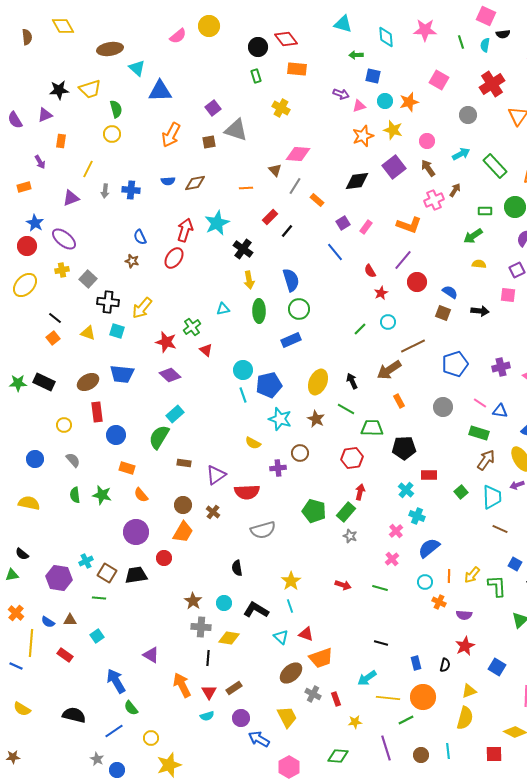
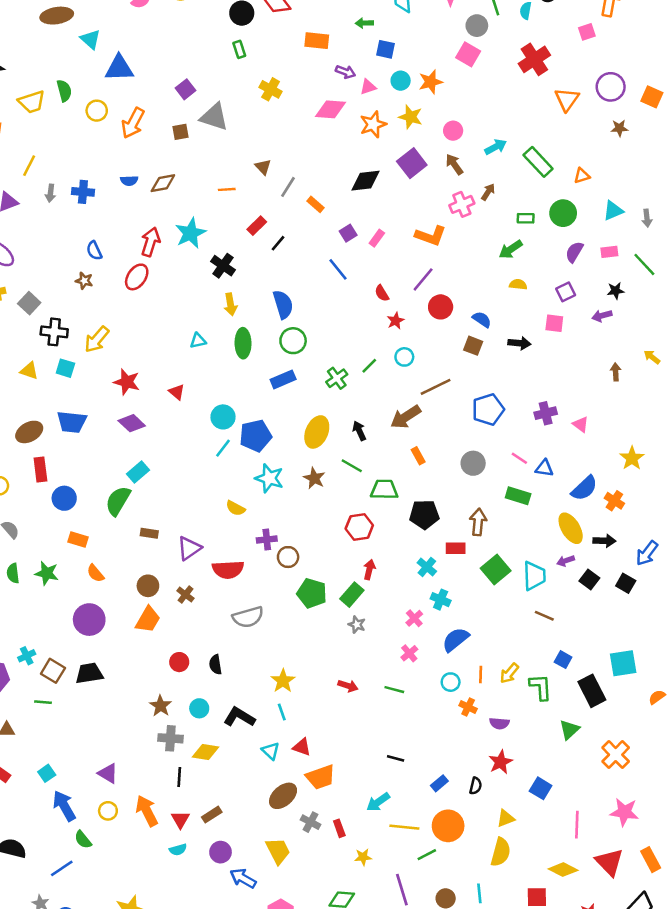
orange rectangle: (297, 69) -> (317, 41), moved
yellow trapezoid: (90, 89) -> (32, 102), moved
gray circle: (468, 115) -> (477, 26), moved
yellow circle: (112, 134) -> (97, 111), moved
pink diamond: (298, 154) -> (331, 109), moved
green cross: (192, 327) -> (337, 378), moved
cyan line: (243, 395) -> (223, 448), turned 56
brown circle: (300, 453) -> (288, 557), moved
brown arrow: (486, 460) -> (478, 522), moved, turned -30
green square: (461, 492) -> (496, 570), size x1.6
red circle: (164, 558) -> (179, 662), moved
cyan square: (97, 636) -> (47, 773), moved
blue rectangle: (416, 663) -> (439, 783), turned 64
yellow circle: (151, 738) -> (108, 811), moved

